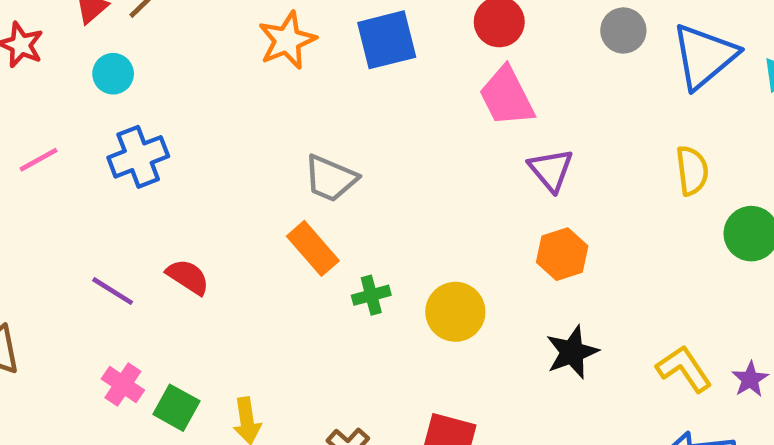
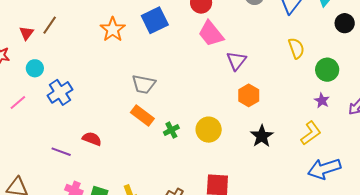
cyan circle: (113, 74) -> (35, 68), moved
purple triangle: (551, 170) -> (236, 61), turned 30
yellow L-shape: (684, 369) -> (311, 133), turned 100
purple star: (750, 379) -> (322, 101), moved

